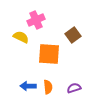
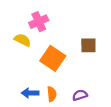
brown square: (73, 35) -> (88, 45), moved, turned 35
orange square: (49, 54) -> (53, 58), turned 30

